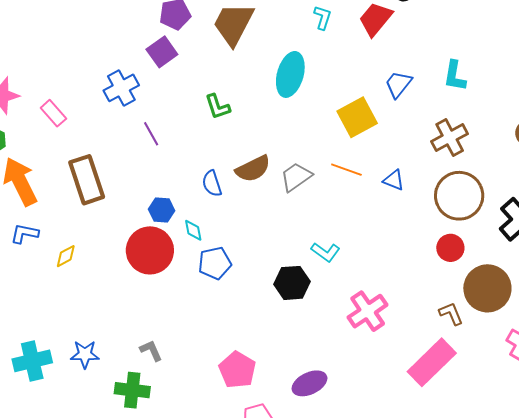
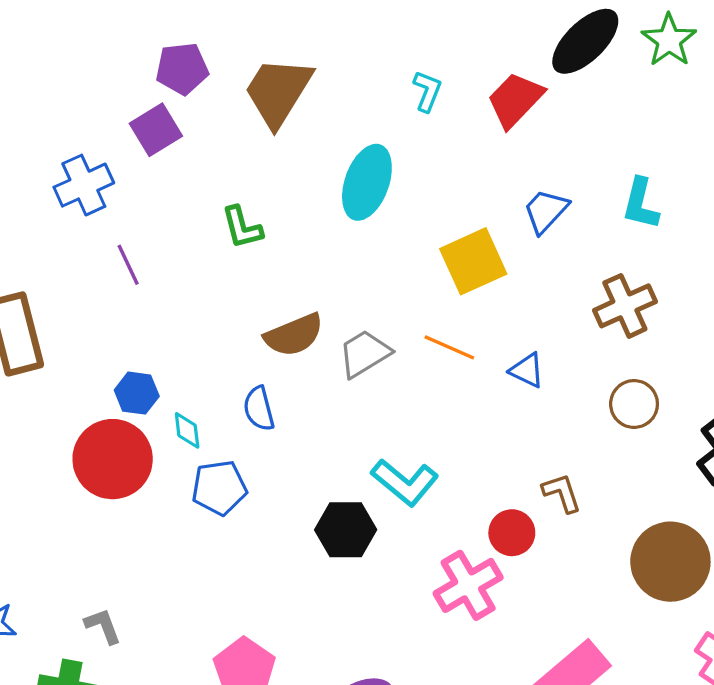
blue semicircle: (212, 184) -> (259, 409), moved
brown circle: (459, 196) -> (634, 404), size x0.6
red circle: (450, 248) -> (512, 533), moved
cyan L-shape: (325, 252) -> (405, 482), size x1.4
brown L-shape: (451, 314) -> (562, 493), moved

